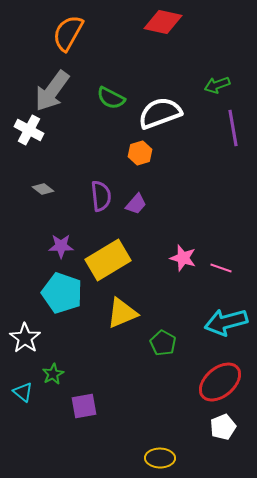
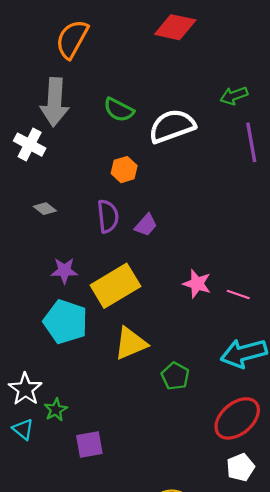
gray arrow: (52, 91) -> (55, 102), turned -33
orange hexagon: (140, 153) -> (124, 170), moved
white star: (25, 338) -> (25, 389), moved

